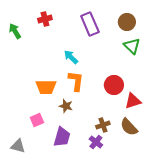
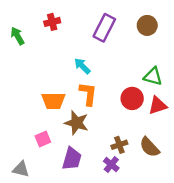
purple rectangle: (90, 24) -> (104, 28), turned 50
green triangle: (132, 46) -> (153, 76), moved, turned -30
red triangle: (133, 101) -> (158, 105), moved
brown star: (66, 106) -> (76, 123), size x1.5

